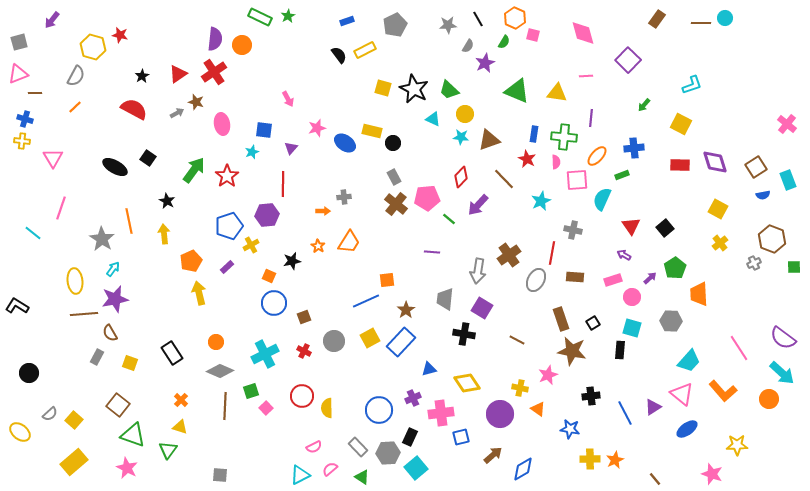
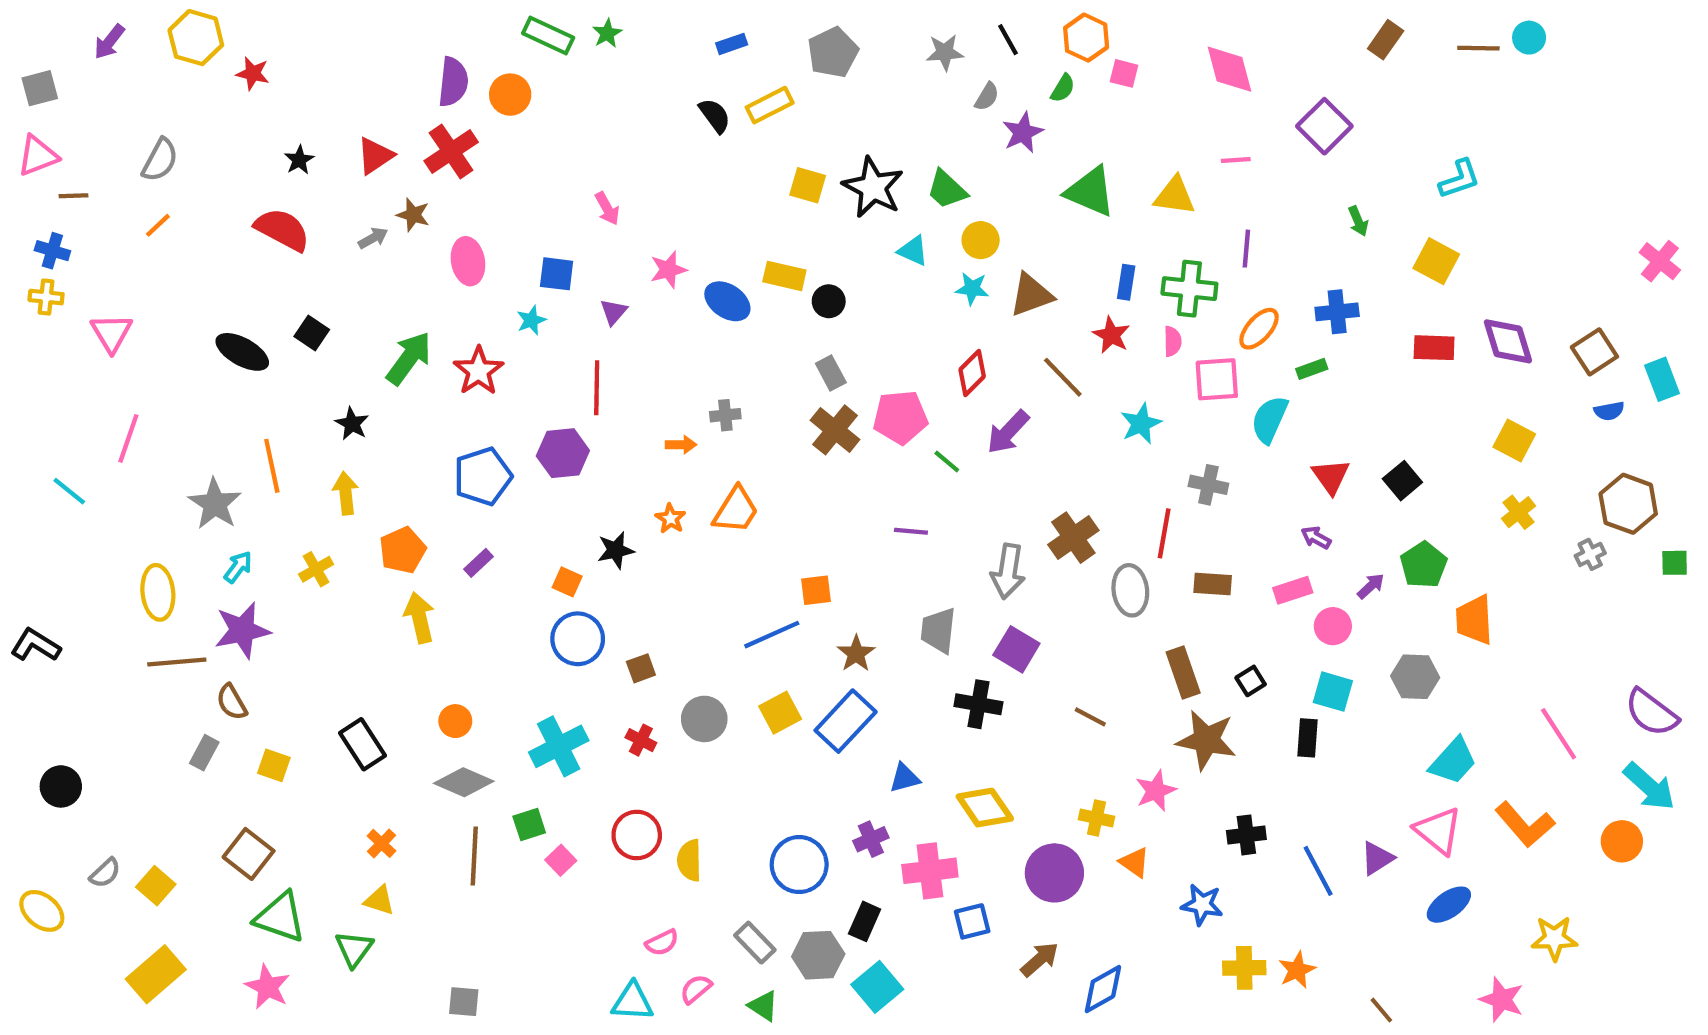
yellow hexagon: (93, 47) -> (196, 38), moved
green arrow: (644, 105) -> (1358, 221), turned -64
yellow cross: (251, 245) -> (316, 569), moved
gray ellipse: (536, 280) -> (1130, 590), turned -35
cyan triangle: (300, 475) -> (633, 1002), turned 30

